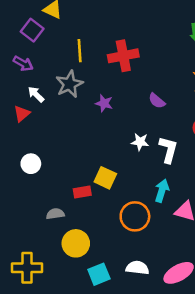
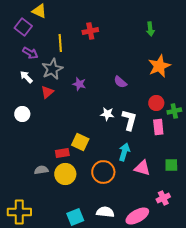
red cross: (123, 56) -> (90, 31), moved, size x0.7
purple arrow: (23, 63) -> (30, 53), moved
red triangle: (22, 114) -> (47, 92), moved
white circle: (31, 164) -> (22, 114), moved
yellow circle: (76, 243) -> (65, 174), moved

